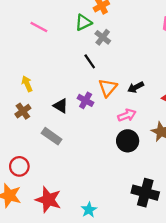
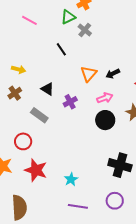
black line: (90, 61) -> (61, 49), moved
yellow arrow: (27, 84) -> (19, 69), turned 128
purple cross: (86, 100) -> (70, 102), moved, turned 32
red circle: (19, 166) -> (23, 141), moved

